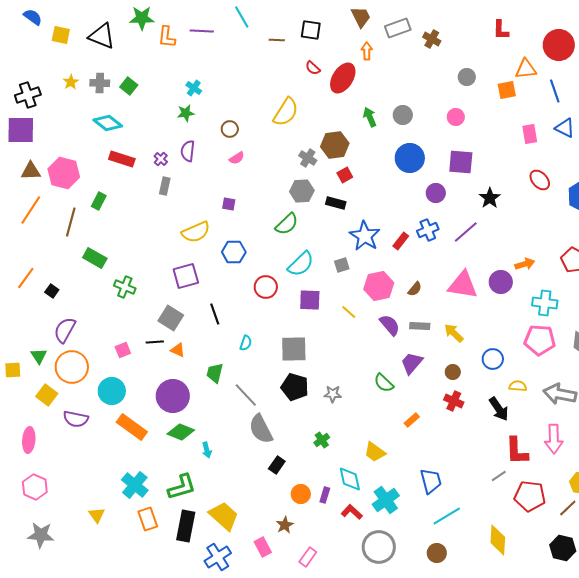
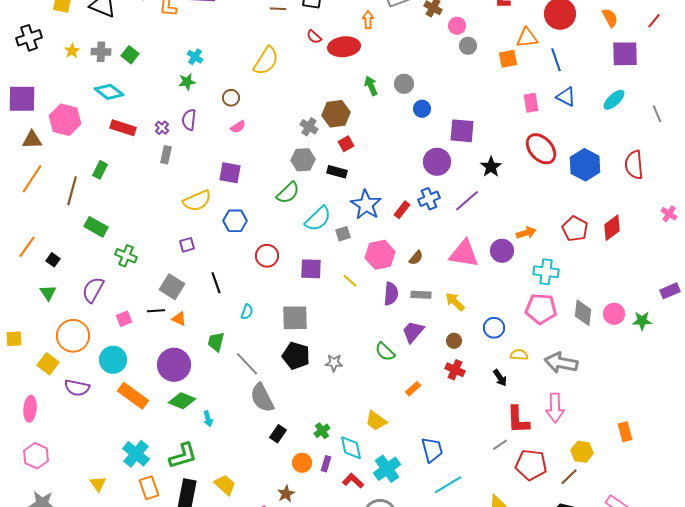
red ellipse: (343, 78) -> (344, 47), turned 52
black cross: (28, 95) -> (29, 38), moved
yellow semicircle: (286, 112) -> (266, 61), moved
pink circle: (456, 117) -> (457, 26), moved
blue circle: (410, 158) -> (422, 109), moved, size x0.6
pink hexagon: (64, 173) -> (65, 120), moved
red ellipse: (540, 180) -> (541, 149), size x1.5
purple circle: (436, 193) -> (437, 162), size x1.4
purple square: (229, 204) -> (230, 173), size x1.6
cyan semicircle: (301, 264) -> (318, 219), moved
purple square: (186, 276) -> (187, 245), size x0.6
purple semicircle: (390, 325) -> (391, 294), turned 45
purple semicircle: (65, 330) -> (93, 290), moved
green triangle: (39, 356) -> (48, 293), moved
black arrow: (499, 409) -> (500, 378), size x0.7
green cross: (322, 440) -> (322, 431), moved
yellow trapezoid: (224, 516) -> (225, 485), size x0.7

